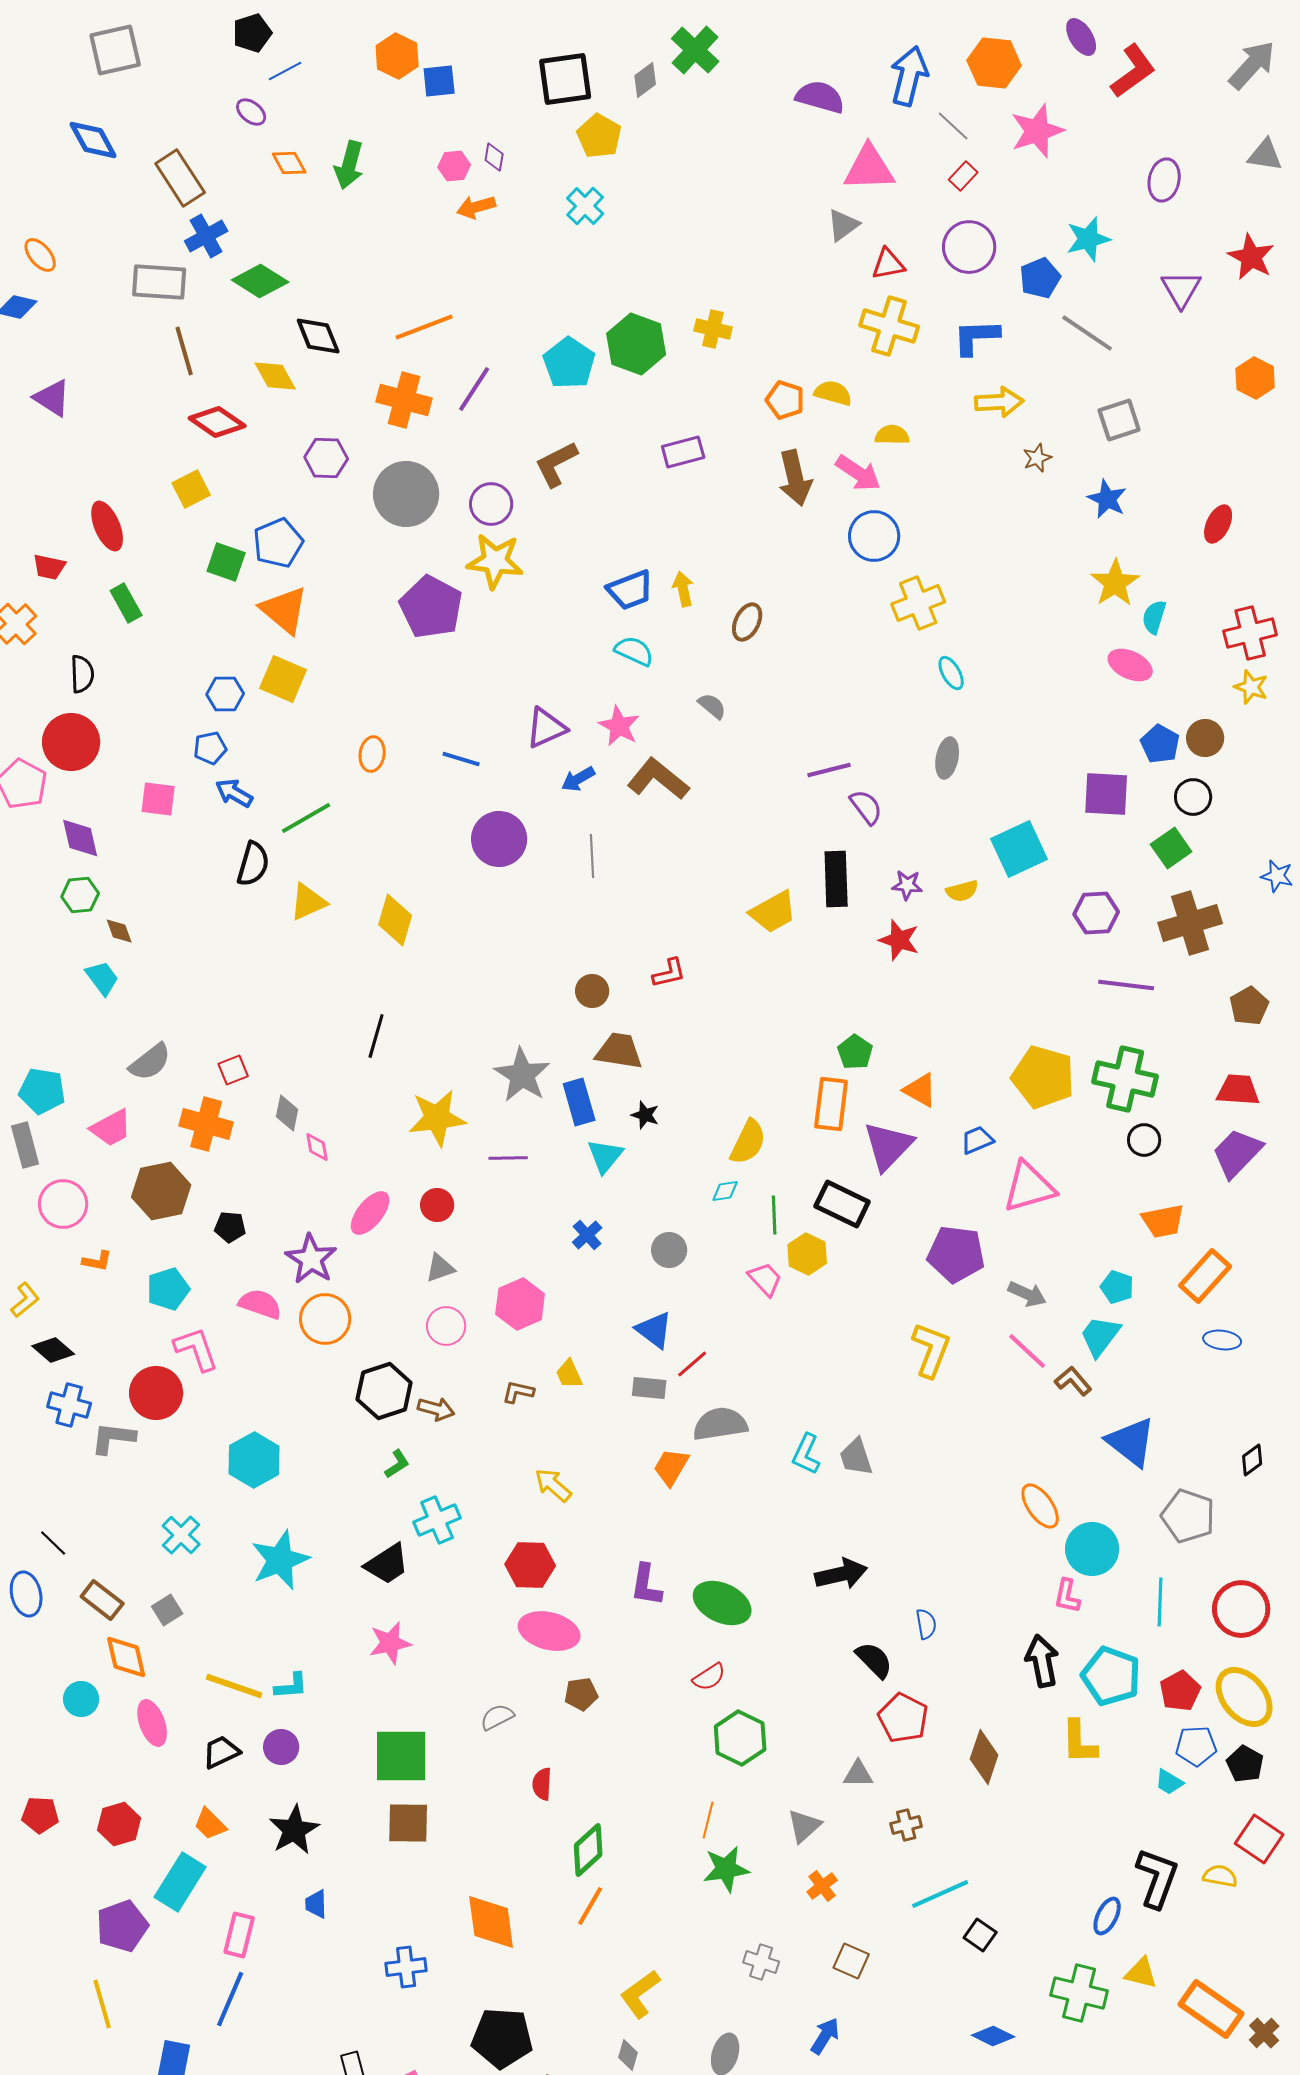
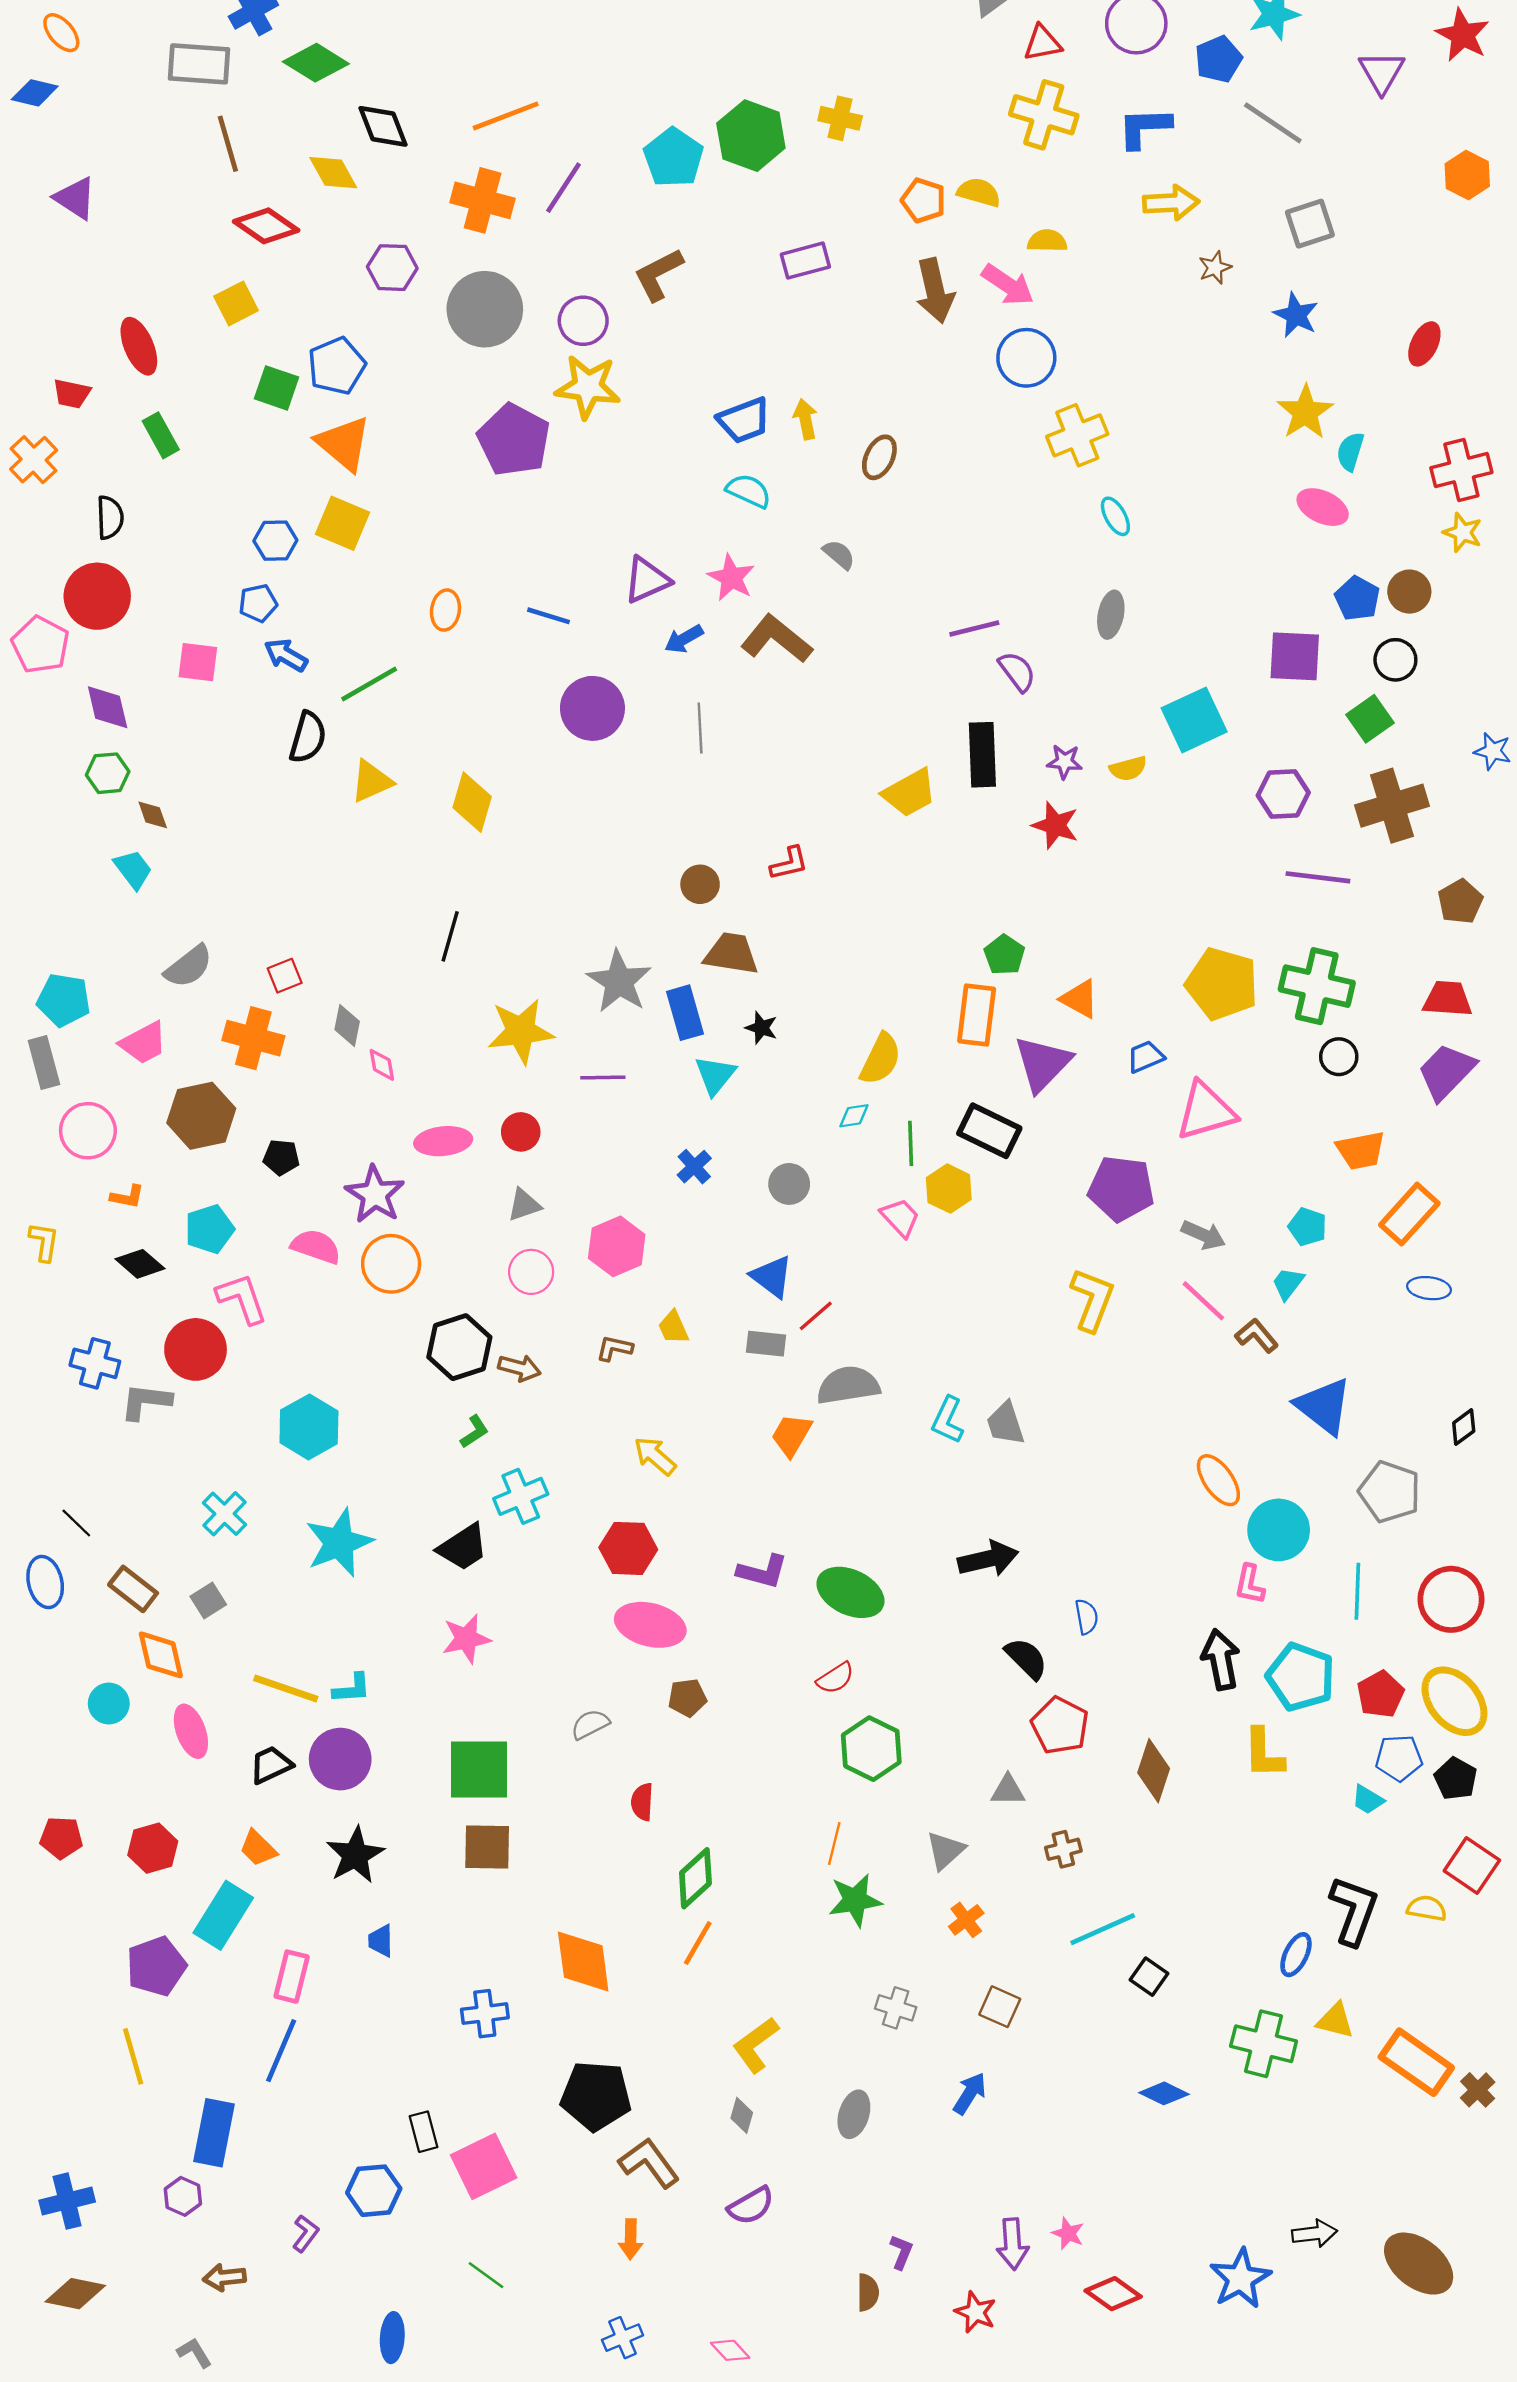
pink ellipse: (370, 1213) -> (443, 1141), turned 45
yellow L-shape: (25, 1300) -> (44, 1242), turned -42
cyan trapezoid: (1100, 1336) -> (1288, 1283), size x0.7
black diamond: (53, 1350) -> (140, 1264), moved
purple L-shape: (646, 1585) -> (763, 1572), turned -84
purple circle: (281, 1747) -> (340, 1759), size x1.5

